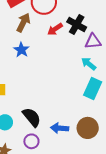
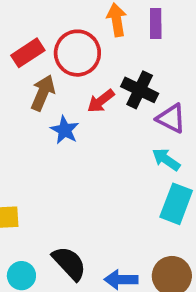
purple triangle: (93, 41) -> (171, 118), turned 36
blue star: (21, 50) -> (65, 130), moved

